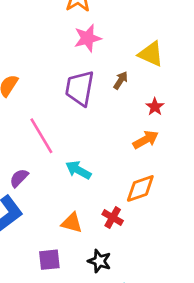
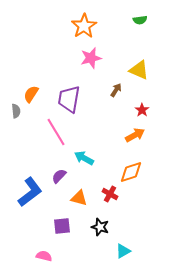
purple trapezoid: (80, 88) -> (69, 99), moved
purple semicircle: (19, 178) -> (59, 176), moved

